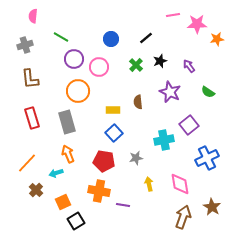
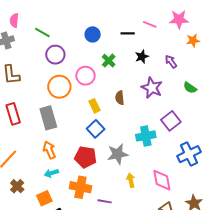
pink line: (173, 15) -> (150, 24), moved, turned 32
pink semicircle: (33, 16) -> (14, 20), moved
black line: (146, 38) -> (128, 33), turned 40
orange star: (217, 39) -> (193, 41), moved
green cross: (136, 65) -> (109, 61), moved
pink circle: (99, 67) -> (86, 76), moved
yellow rectangle: (113, 110) -> (95, 106), turned 64
gray star: (136, 158) -> (118, 154), size x1.5
cyan arrow: (56, 173) -> (51, 173), moved

